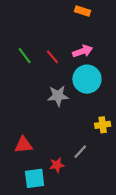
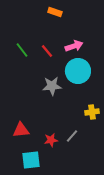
orange rectangle: (83, 11) -> (55, 12), moved
red star: (57, 165) -> (51, 140), moved

